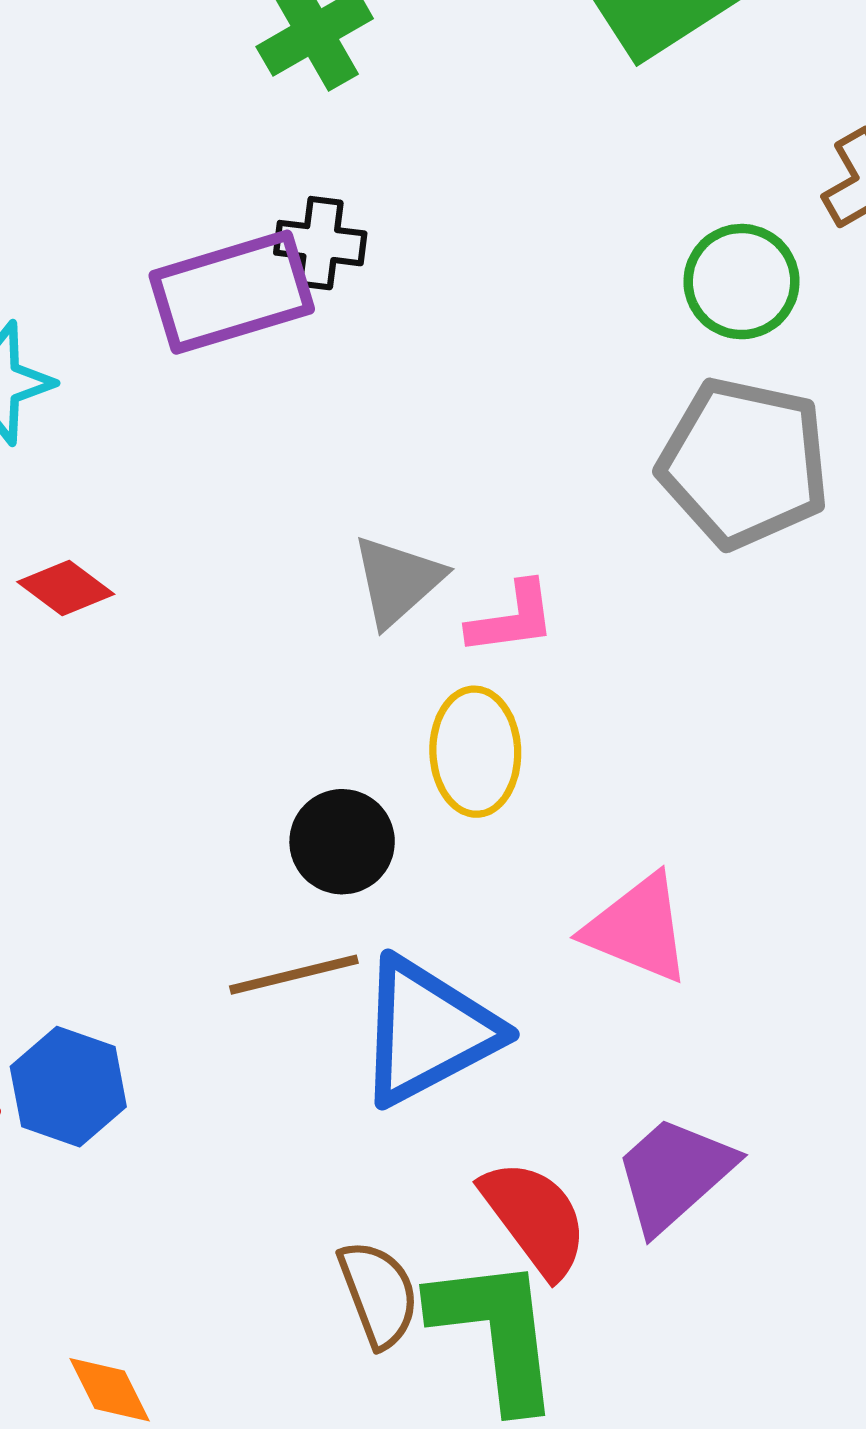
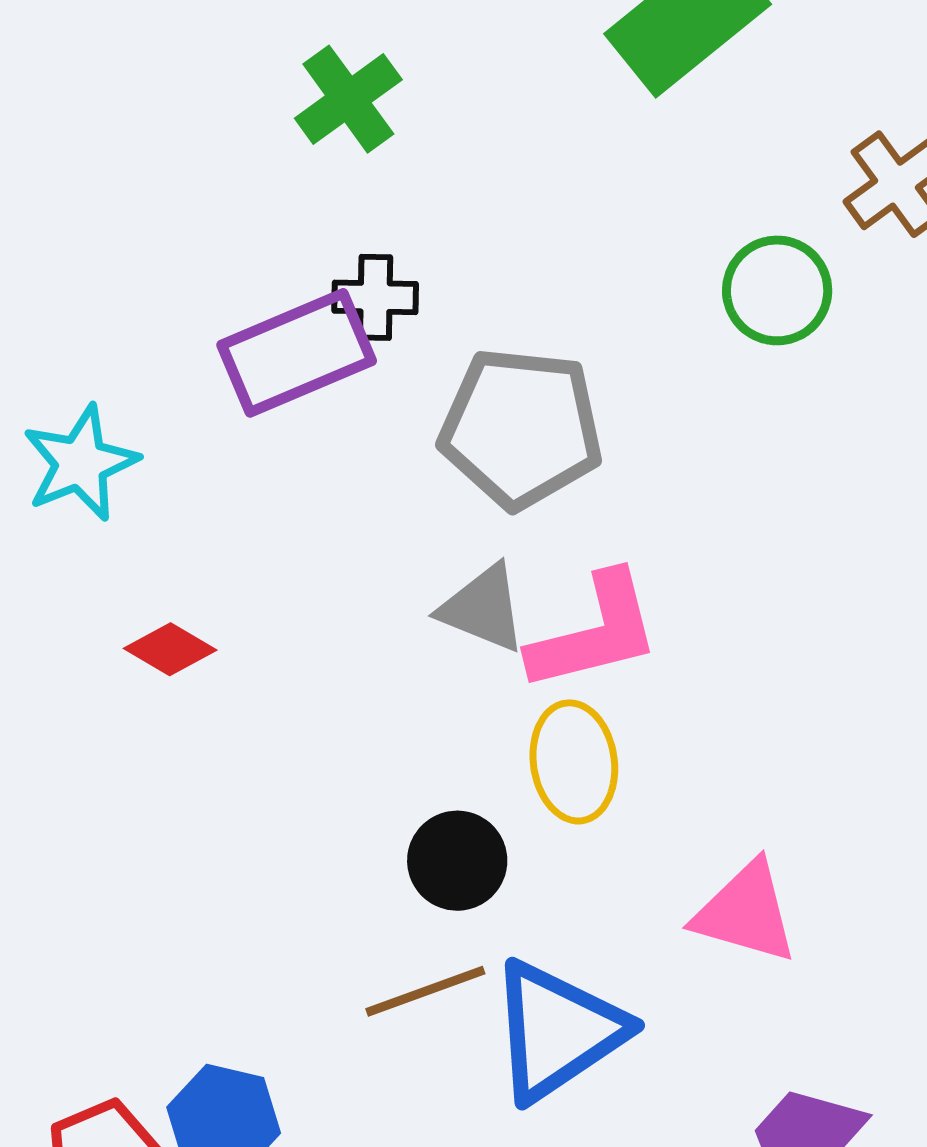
gray pentagon: (744, 463) -> (521, 428), moved
gray triangle: (398, 581) -> (483, 608), turned -50
pink L-shape: (512, 618) -> (595, 632), size x1.6

